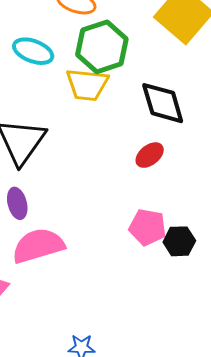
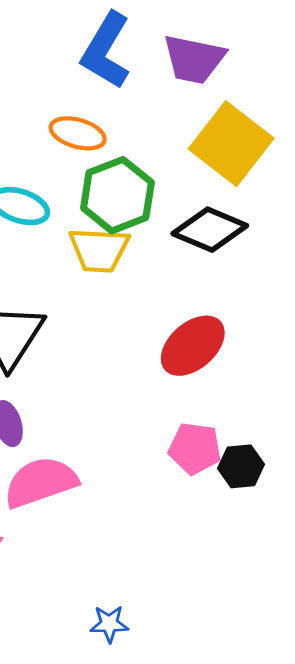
black diamond: (163, 103) -> (210, 230), moved, turned -48
red ellipse: (150, 155) -> (193, 346), size x1.6

